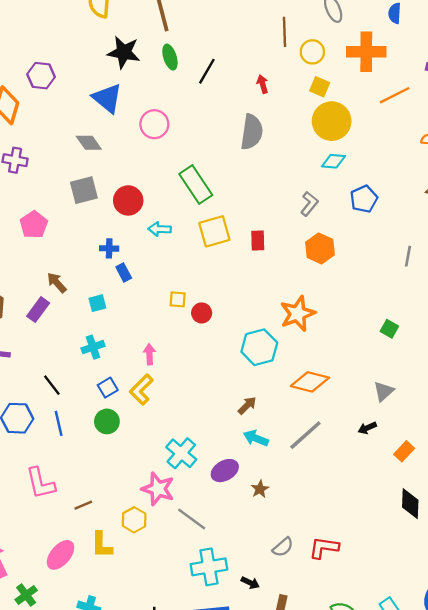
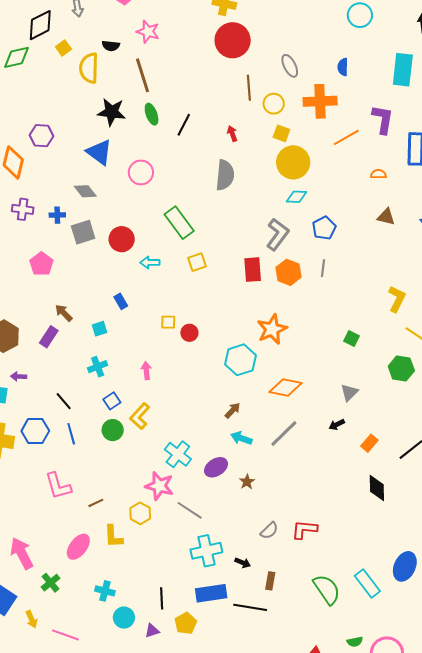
gray L-shape: (309, 204) -> (277, 234), size x1.5
yellow square: (214, 231) -> (197, 262), size x0.7
red rectangle: (258, 240) -> (253, 270), moved, size x1.4
blue cross: (109, 248) -> (57, 215), moved
gray line: (408, 256) -> (323, 268), moved
yellow L-shape: (141, 390) -> (140, 416), moved

